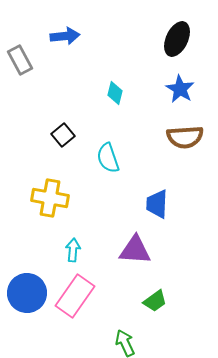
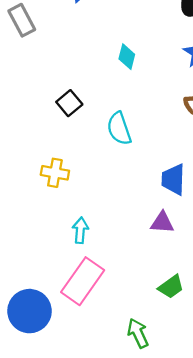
yellow cross: (50, 198) -> (55, 173), size x0.7
purple triangle: (135, 250) -> (162, 223), moved, size x0.7
blue circle: (27, 293) -> (30, 311), moved

